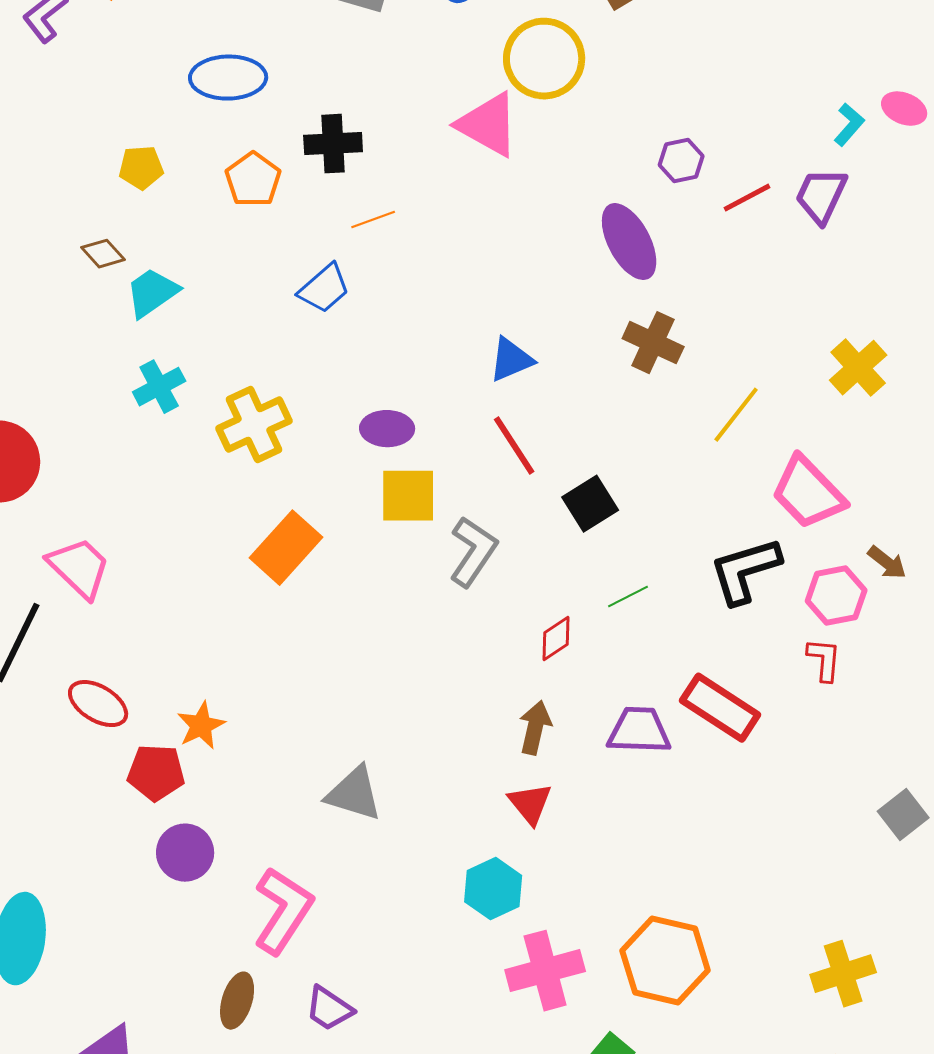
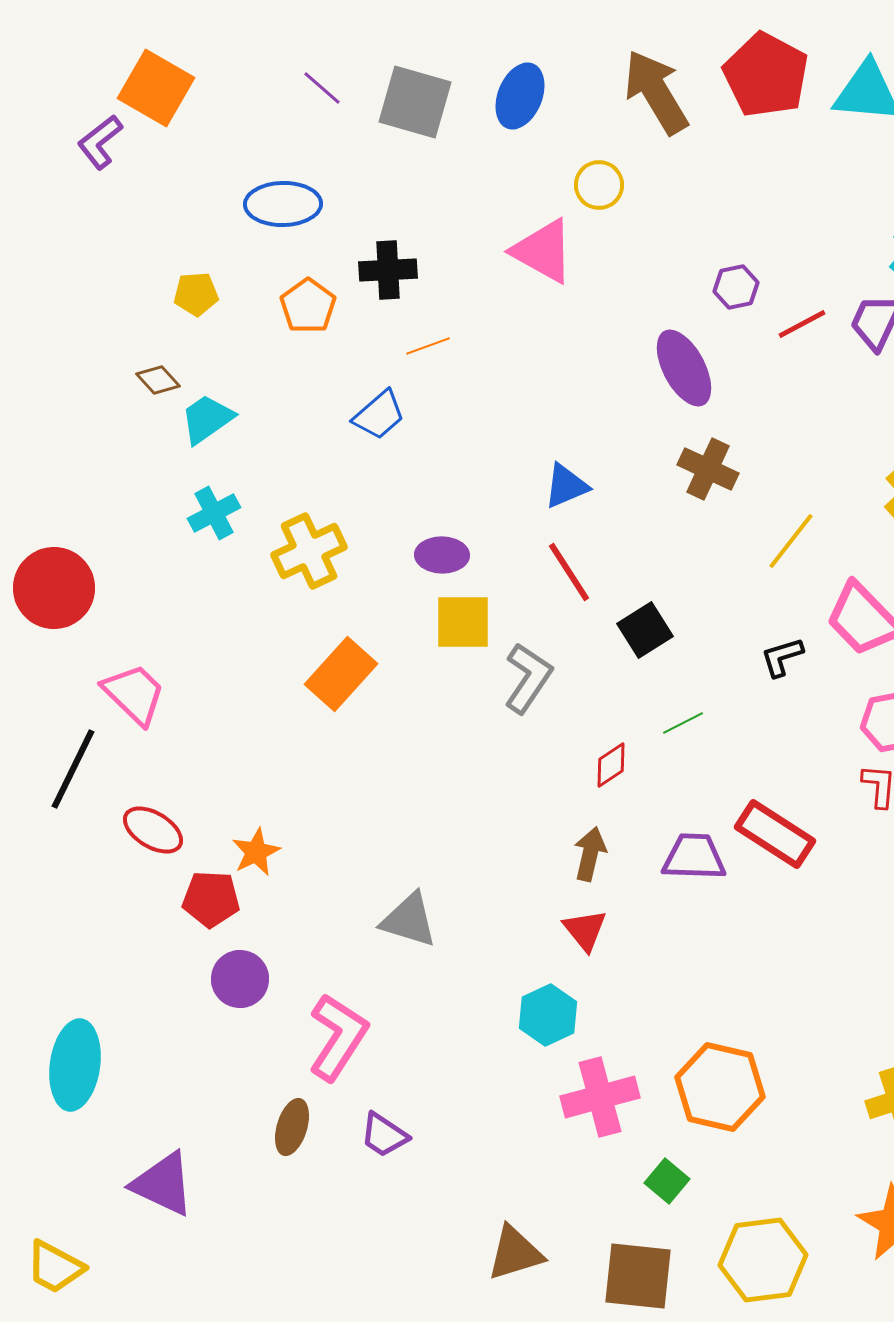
yellow circle: (544, 59) -> (599, 185), size x0.6
black L-shape: (745, 571) -> (782, 657), moved, size x0.6

